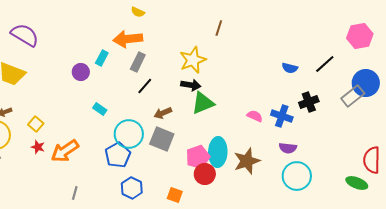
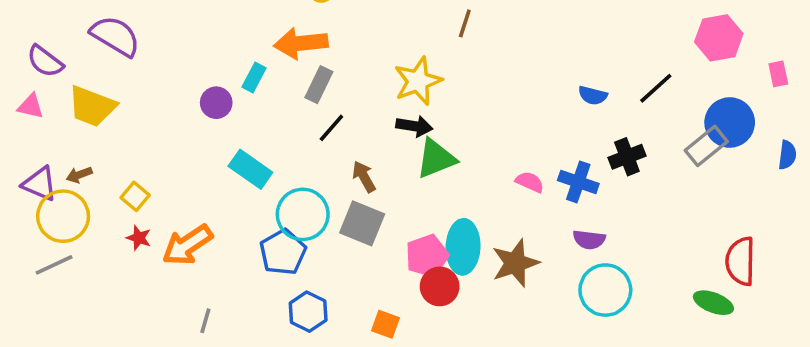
cyan rectangle: (100, 109) -> (250, 169), size x1.6
brown arrow: (163, 113) -> (364, 177), turned 84

